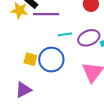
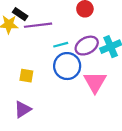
blue circle: (51, 60) -> (67, 66), moved

